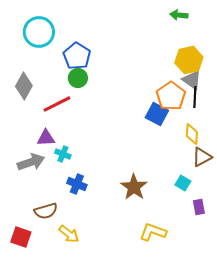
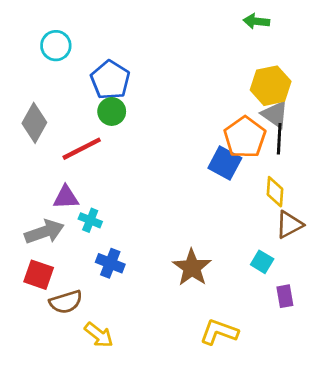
cyan circle: (39, 32) -> (56, 46), size x0.7
red square: (21, 237) -> (39, 275), moved

